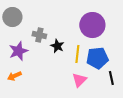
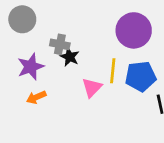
black star: (57, 46) -> (70, 57), moved
orange arrow: (14, 76) -> (36, 97), moved
pink triangle: (79, 80) -> (92, 88), moved

